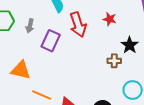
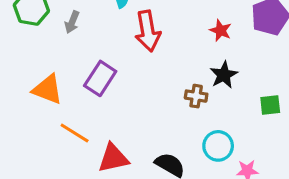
red star: (110, 19) -> (221, 30), moved
purple rectangle: (51, 41) -> (100, 78), moved

